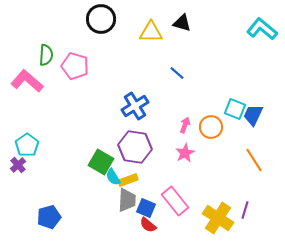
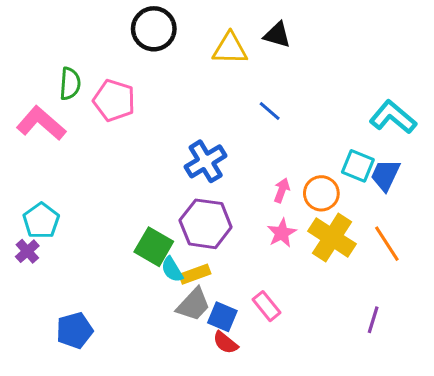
cyan L-shape: (262, 29) -> (393, 117), moved
gray trapezoid: (127, 200) -> (193, 305), turned 40
pink rectangle: (175, 201) -> (267, 306), size x0.7
yellow cross: (218, 218) -> (332, 238), moved

